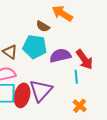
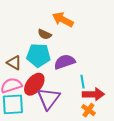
red arrow: (84, 59) -> (93, 94), moved, turned -50
red ellipse: (22, 95) -> (34, 84), moved, turned 30

